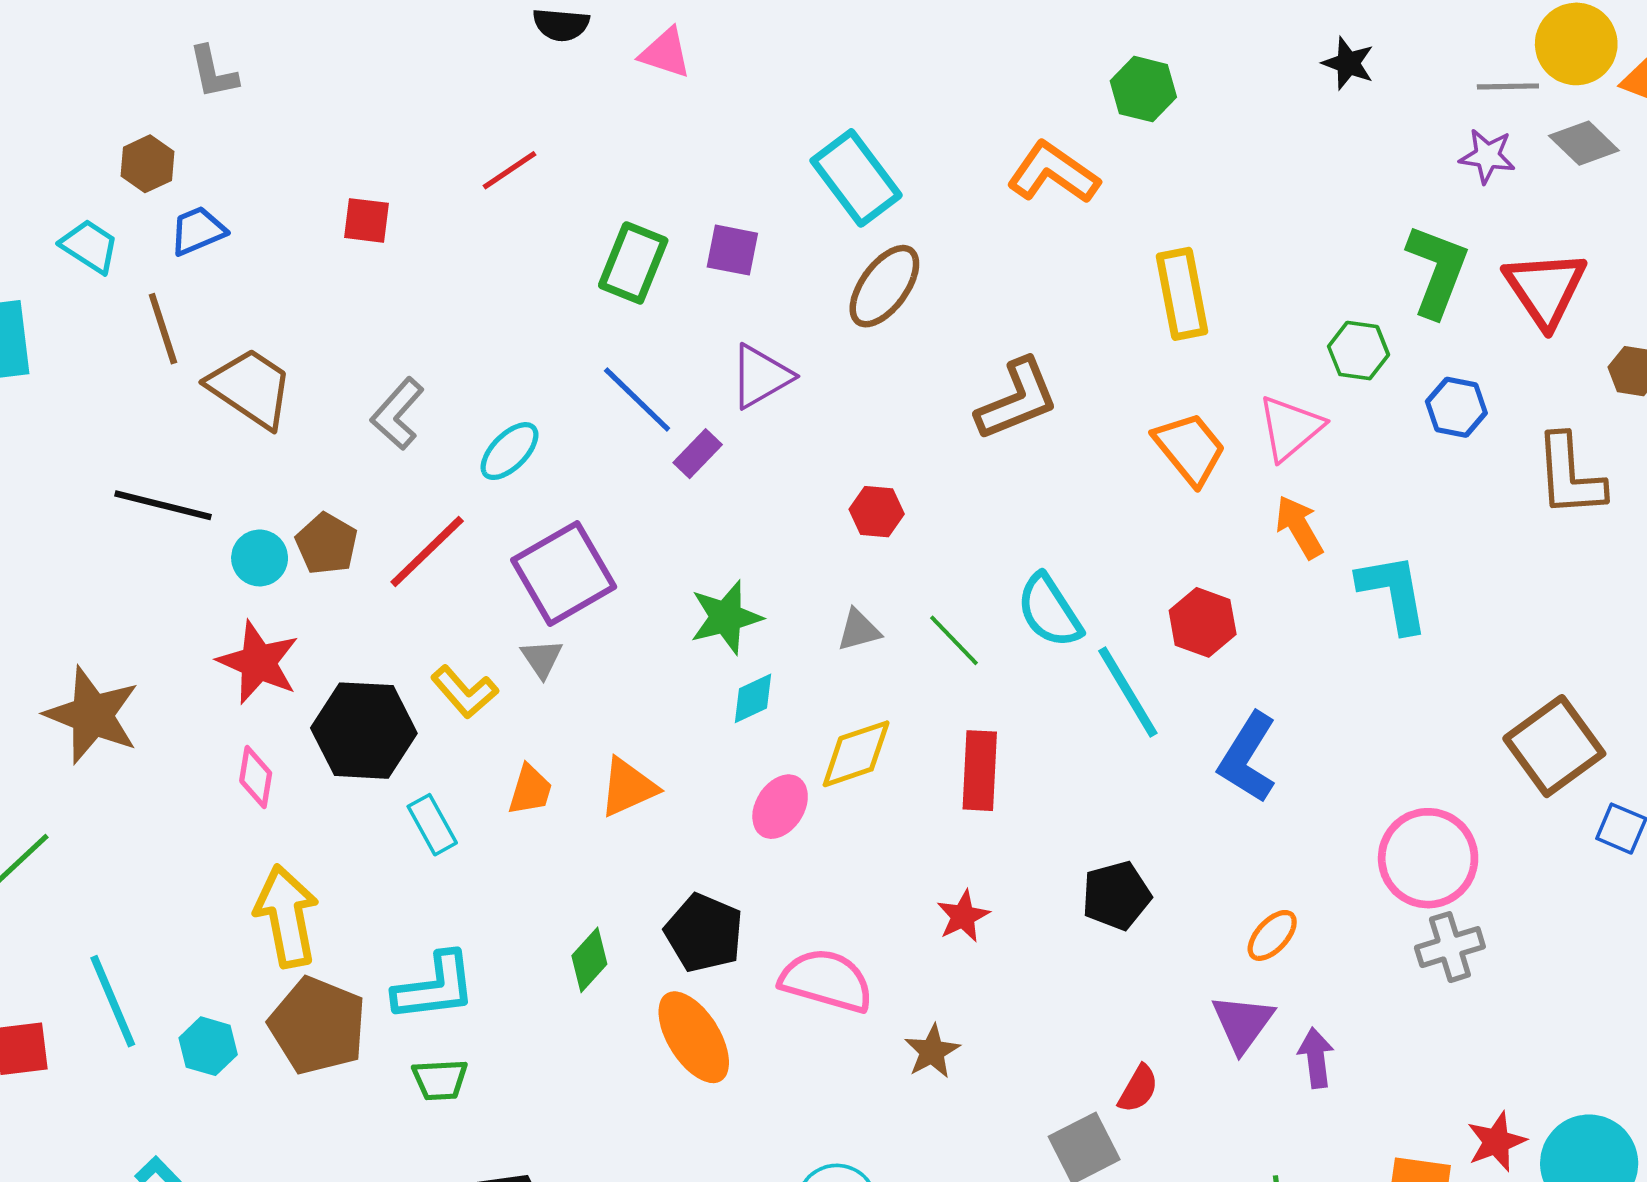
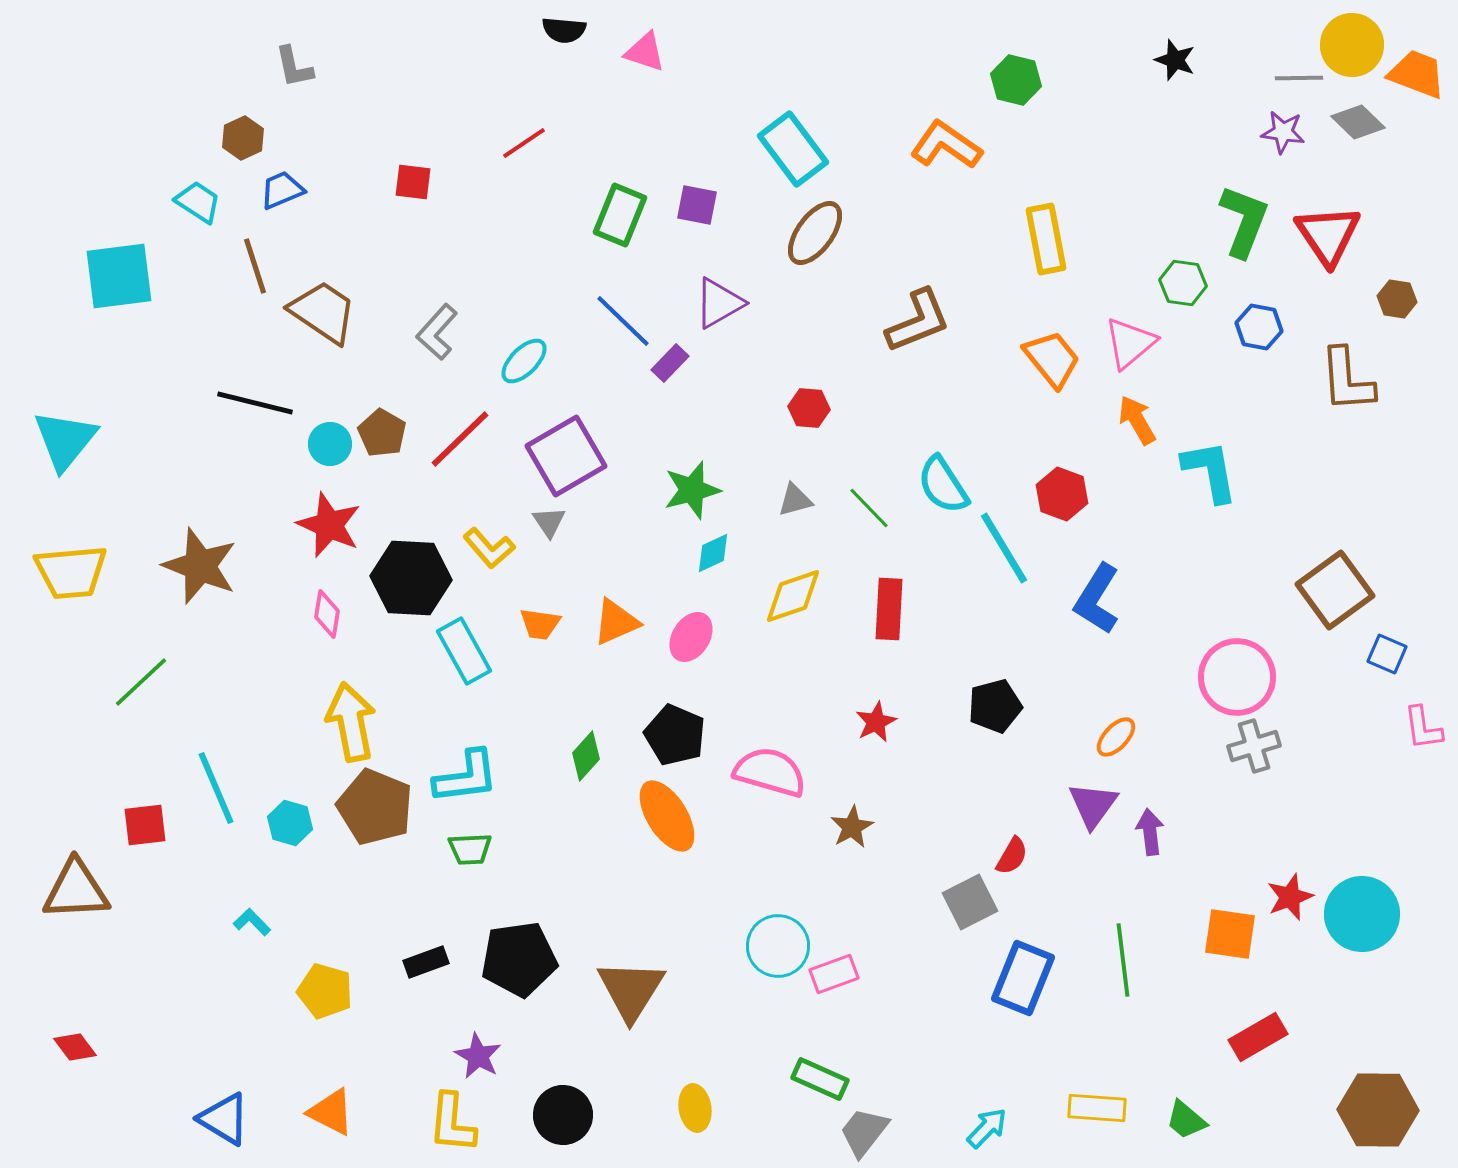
orange trapezoid: (530, 790) -> (540, 624), turned 81
pink ellipse: (780, 807) -> (691, 637), moved
cyan rectangle: (432, 825) -> (464, 651), size x1.4

